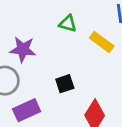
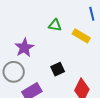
purple star: (23, 49) -> (24, 48), turned -30

